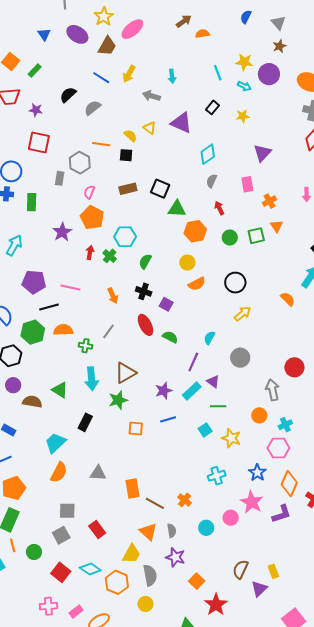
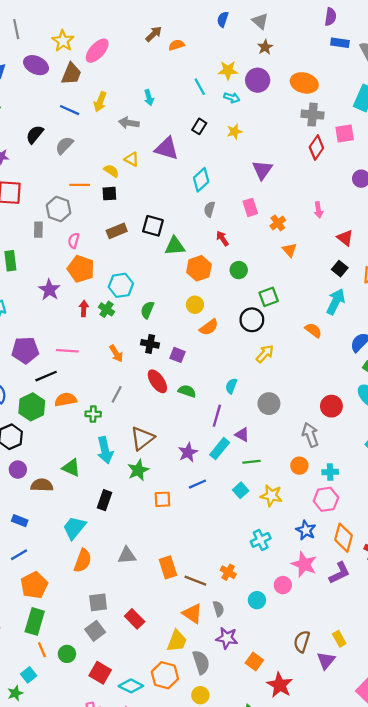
green square: (256, 236) -> (269, 297), moved
cyan cross: (285, 425) -> (330, 472), turned 32
cyan diamond: (90, 569) -> (131, 686), moved

